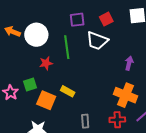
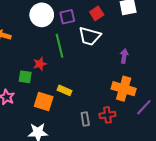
white circle: (36, 35) -> (42, 15), moved
green square: (30, 84) -> (25, 77), moved, turned 32
red cross: (117, 120) -> (107, 115), moved

